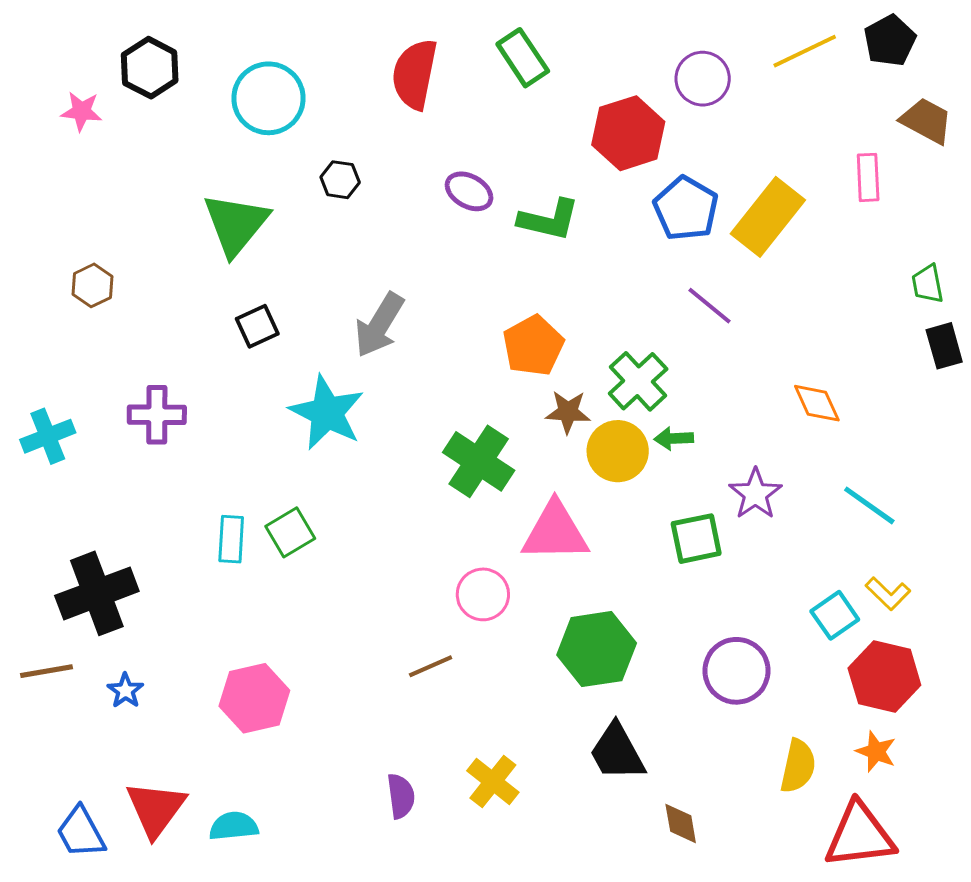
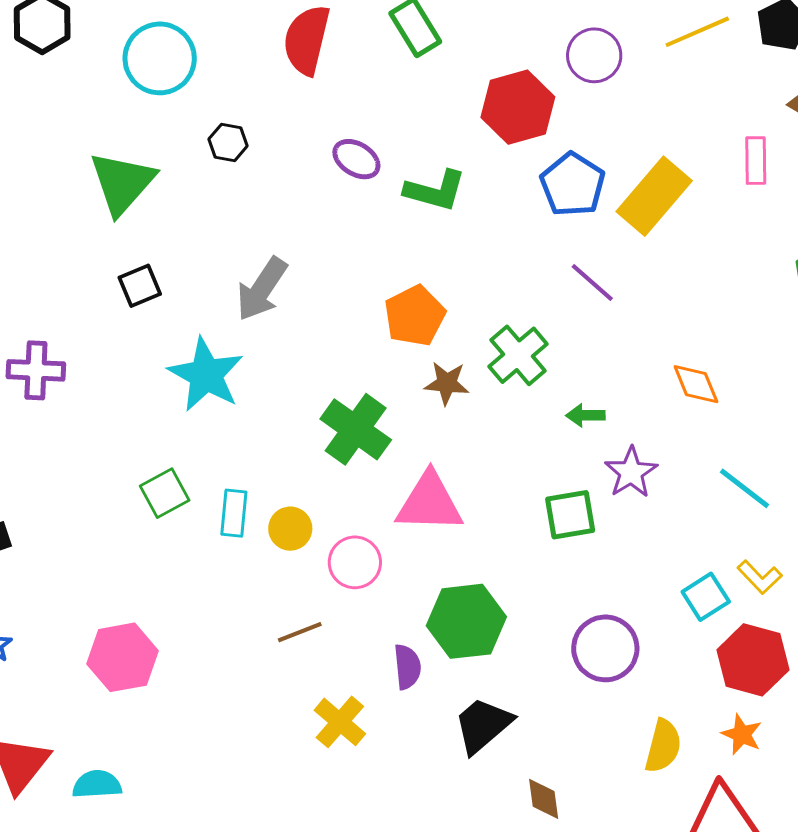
green arrow: (674, 438) -> (585, 415), moved
yellow circle: (618, 451) -> (290, 529), moved, size x0.7
cyan rectangle: (231, 539) -> (234, 513), moved
black trapezoid: (617, 752) -> (483, 725), turned 76
yellow cross: (493, 782) -> (340, 722), moved
purple semicircle: (401, 796) -> (407, 667), moved

